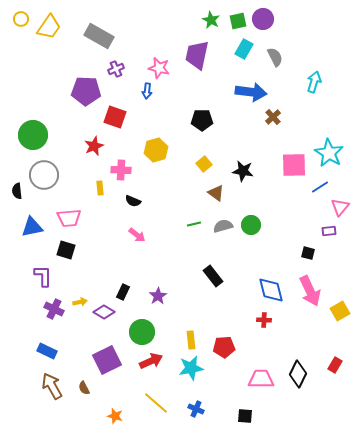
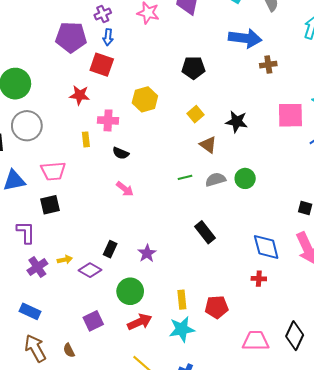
blue arrow: (147, 91) -> (108, 37), moved
brown cross: (273, 117) -> (268, 65), turned 35
red star: (94, 146) -> (80, 95), turned 30
black square: (66, 250) -> (50, 205), turned -30
purple cross: (54, 309) -> (37, 267), turned 30
purple square: (107, 360) -> (93, 321), size x0.7

